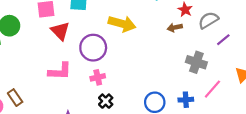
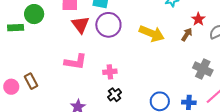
yellow arrow: (122, 24) -> (152, 34), moved
brown arrow: (175, 28) -> (187, 34), turned 128
purple circle: (93, 48) -> (108, 25), moved

